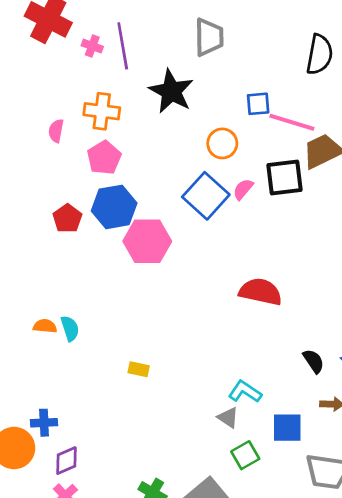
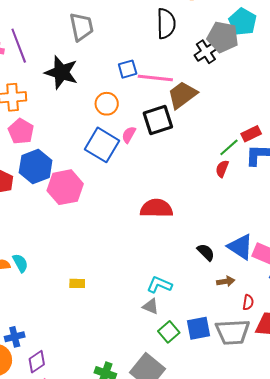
blue square: (287, 428) -> (199, 328), moved

